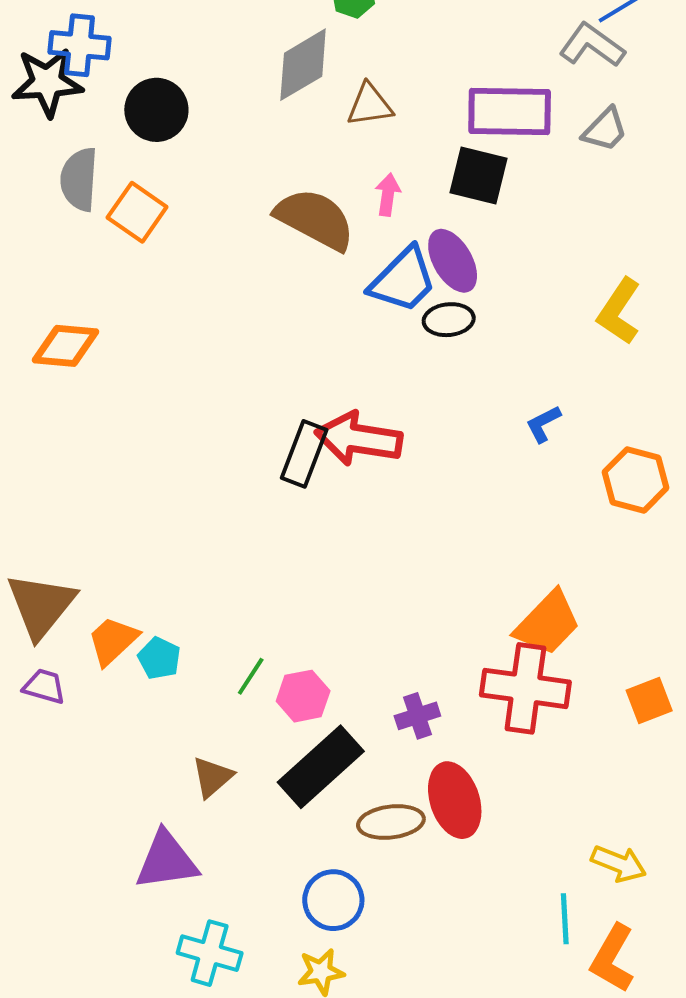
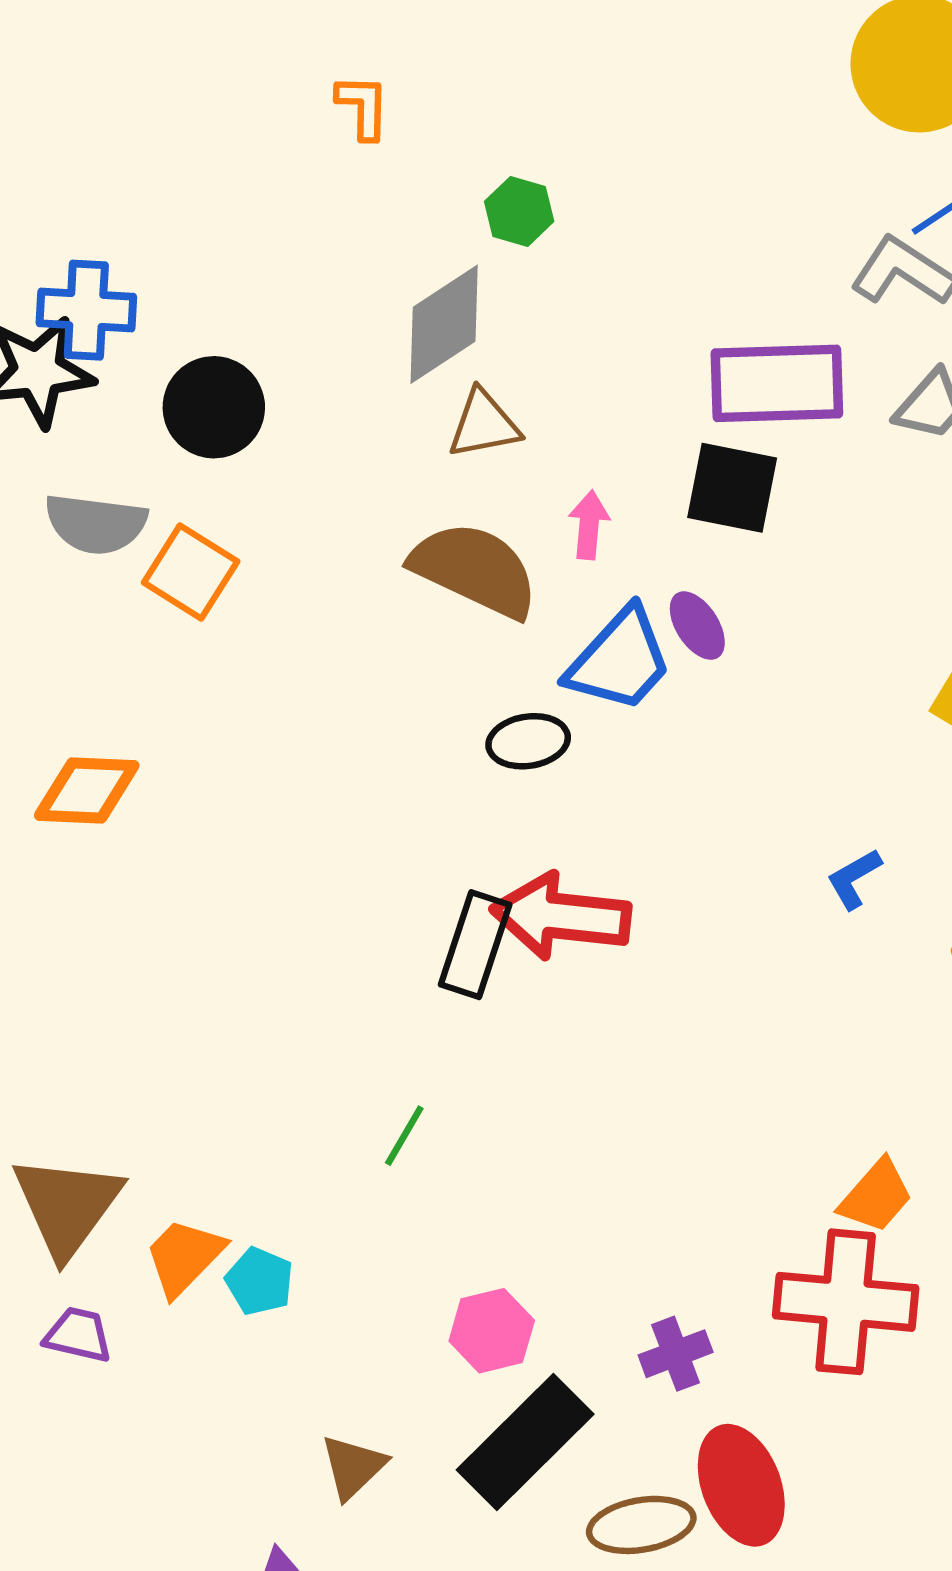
brown triangle: (370, 105) -> (484, 424), moved
gray semicircle: (79, 179) -> (96, 524), turned -84
purple ellipse: (453, 261) -> (697, 626), size x0.7
black ellipse: (449, 320) -> (528, 741), moved
orange trapezoid: (548, 623) -> (876, 1196), size x0.7
green line: (251, 676) -> (404, 1136), moved

